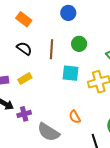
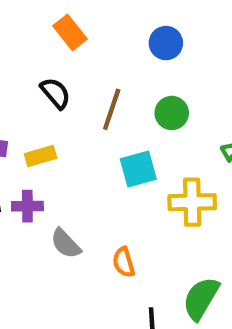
cyan square: (71, 73) -> (138, 169), turned -36
purple cross: (24, 114) -> (27, 206), moved
gray semicircle: (48, 132) -> (66, 244), moved, size x0.7

